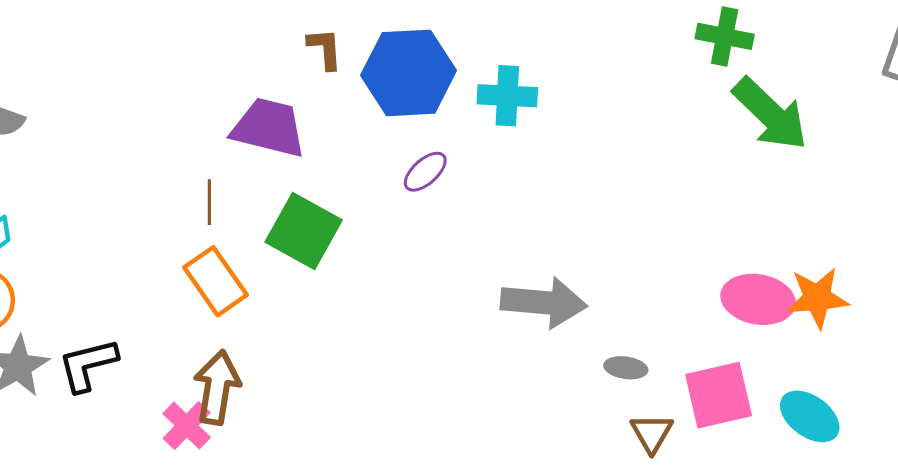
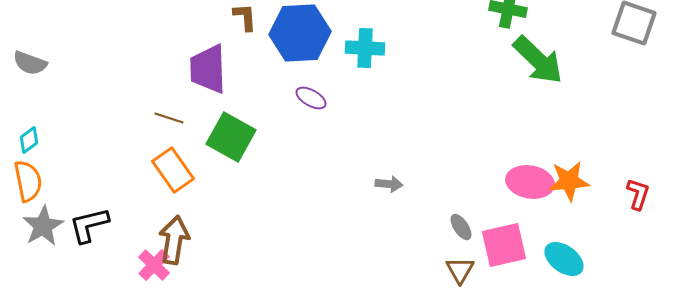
purple trapezoid: (269, 128) -> (208, 69), turned -106
purple ellipse: (425, 172) -> (311, 98), turned 72
brown line: (209, 202) -> (169, 118), turned -72
gray arrow: (544, 302) -> (389, 184), size x0.5
gray ellipse: (626, 368) -> (461, 227), moved, turned 48

